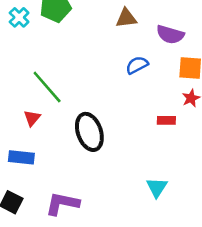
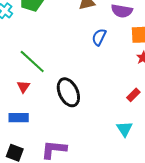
blue semicircle: (137, 65) -> (99, 37), turned -30
red rectangle: (166, 120) -> (133, 95), moved, turned -40

